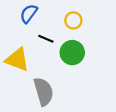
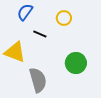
green circle: (72, 53) -> (76, 63), moved

